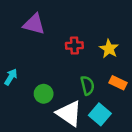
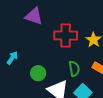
red cross: (74, 46) -> (66, 36), size x1.6

